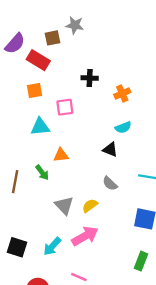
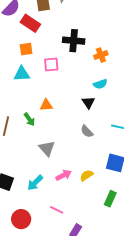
black cross: (90, 78) -> (74, 41), size x1.5
cyan triangle: (40, 127) -> (22, 74), moved
black triangle: (110, 150) -> (88, 102), turned 32
yellow semicircle: (90, 206) -> (87, 175), moved
pink arrow: (85, 236) -> (64, 175), size x0.7

